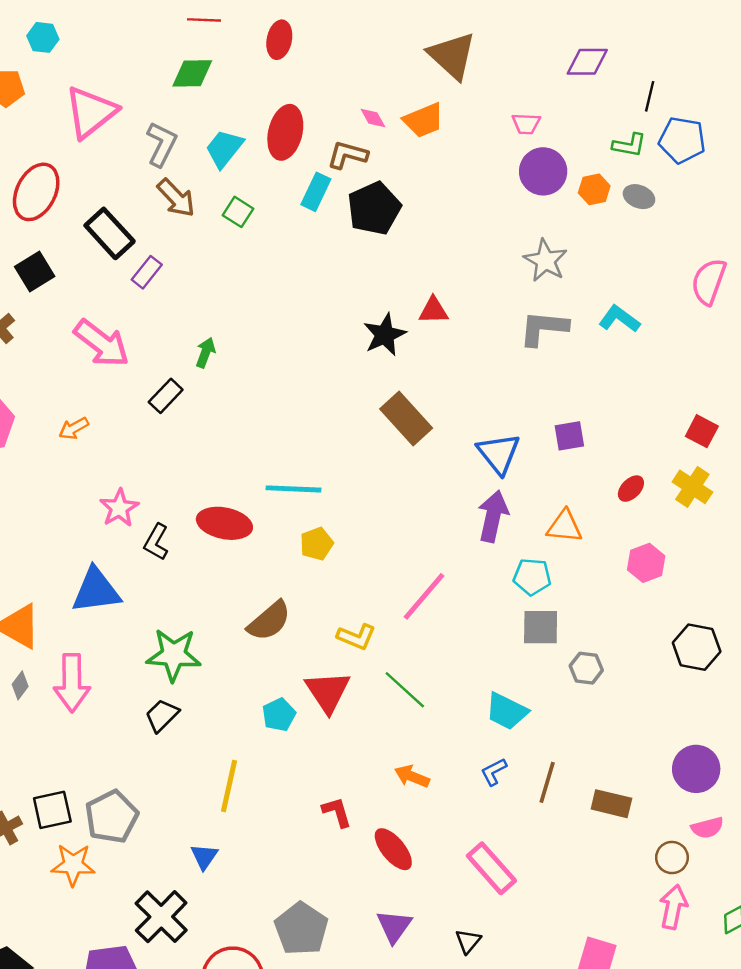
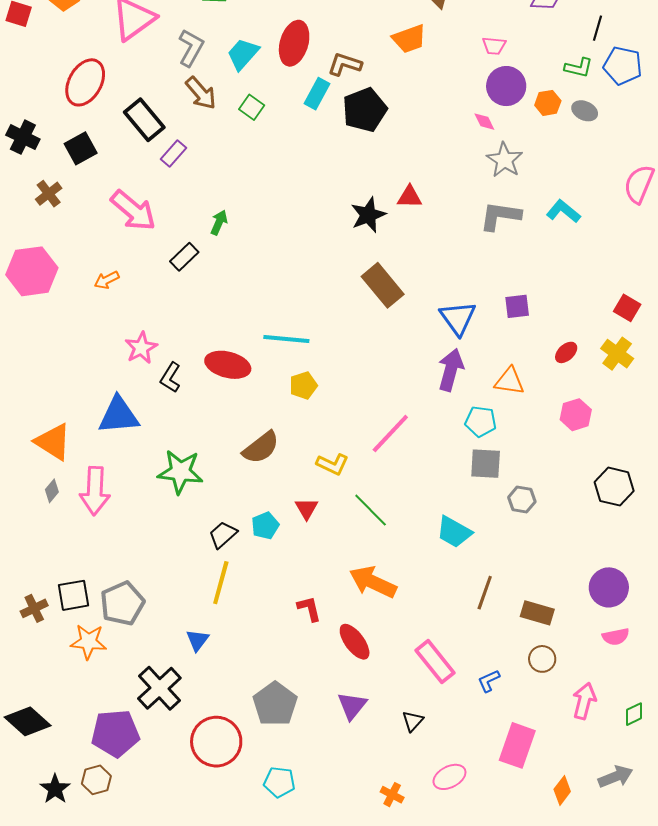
pink diamond: (373, 118) -> (484, 122), moved
red triangle: (328, 692) -> (307, 509), size x0.6
black trapezoid: (162, 715) -> (223, 535), moved
blue L-shape: (494, 772) -> (489, 681), moved
orange arrow: (412, 776) -> (373, 582), size x1.6
brown circle: (672, 858) -> (542, 659), moved

